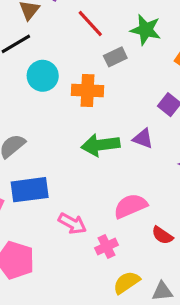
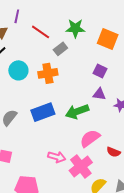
purple triangle: (143, 138) -> (99, 94), moved
green arrow: (101, 145) -> (77, 112), moved
blue rectangle: (30, 190) -> (43, 112), moved
pink cross: (107, 247) -> (81, 166), size x1.6

